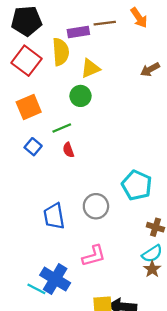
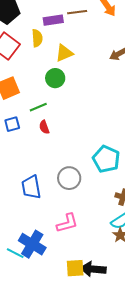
yellow semicircle: (61, 52) -> (37, 38), size x0.7
blue square: (33, 147) -> (12, 124), turned 35

